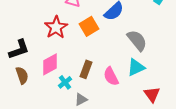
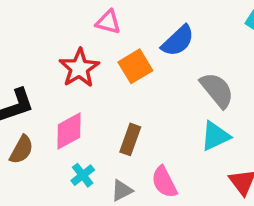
brown semicircle: (22, 75) -> (21, 150), turned 48
pink semicircle: (111, 76) -> (164, 182), moved
cyan cross: (65, 82) -> (83, 175), moved

